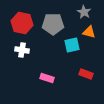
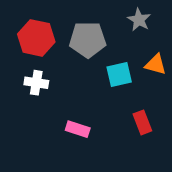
orange triangle: (89, 32) -> (156, 64), moved
red rectangle: (86, 74) -> (142, 122), turned 48

